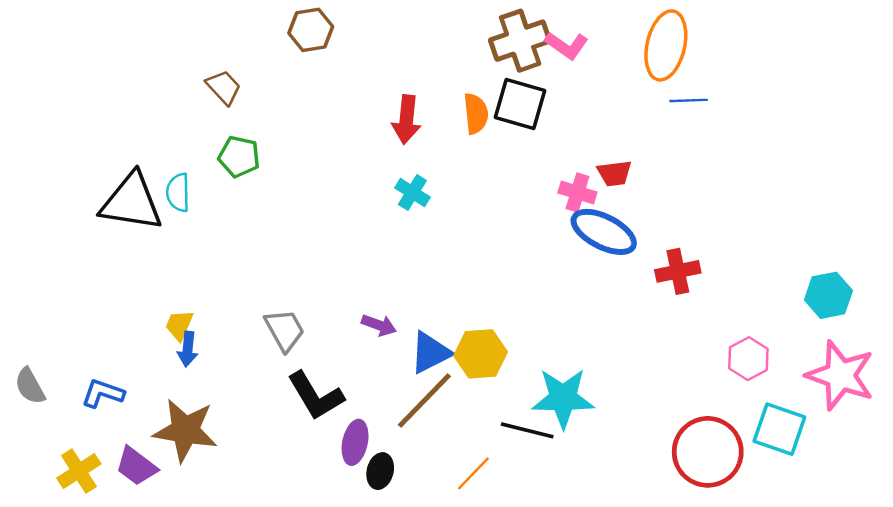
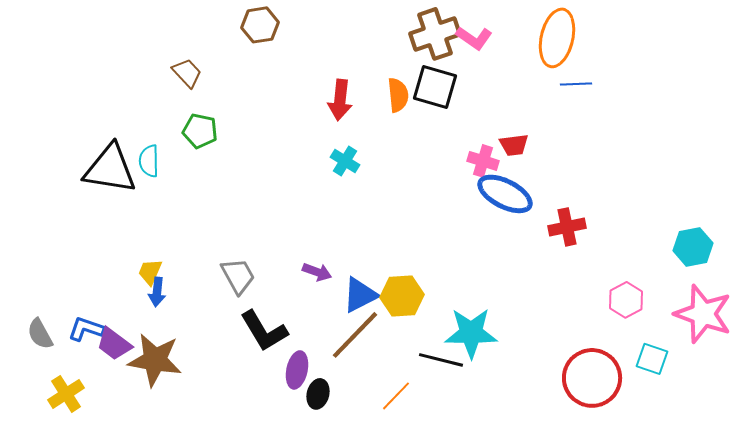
gray semicircle: (30, 386) -> (40, 334), moved
cyan square: (779, 429) -> (652, 359), size x0.7
purple trapezoid: (136, 466) -> (114, 344), moved

